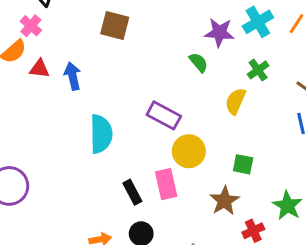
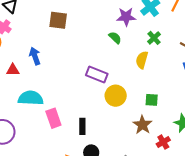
red triangle: (39, 69) -> (13, 70), moved
cyan semicircle: (101, 134) -> (31, 98), moved, turned -80
pink rectangle: (166, 184) -> (53, 118), moved
black rectangle: (132, 192) -> (82, 126), turned 35

